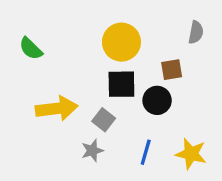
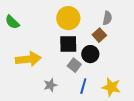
gray semicircle: (196, 32) -> (107, 18), moved
brown square: (172, 70) -> (99, 35), turned -32
gray square: (104, 120) -> (74, 65), moved

